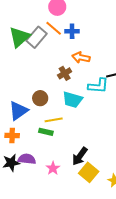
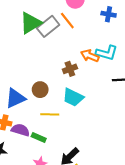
blue cross: (72, 31) -> (109, 14), moved
cyan L-shape: (98, 86) -> (107, 53), moved
green rectangle: (46, 132) -> (39, 138), moved
purple semicircle: (27, 159) -> (20, 130), moved

